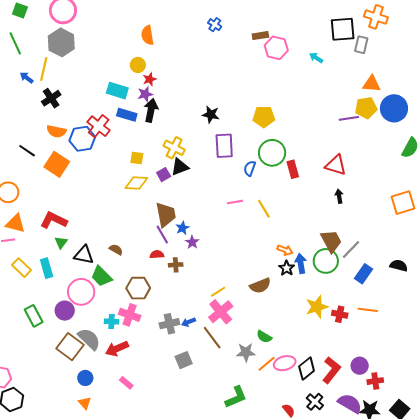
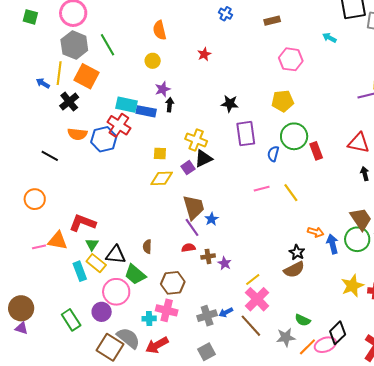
green line: (15, 43) -> (107, 45), moved
pink hexagon: (276, 48) -> (291, 59), moved
red star: (150, 79) -> (204, 54), moved
cyan rectangle: (117, 91) -> (127, 105), moved
black arrow: (151, 110) -> (170, 105), size x0.6
orange square: (57, 164) -> (86, 76), moved
orange triangle: (16, 223) -> (58, 241), moved
purple star: (192, 242) -> (225, 263), moved
brown semicircle: (116, 250) -> (147, 247), turned -112
yellow rectangle: (22, 268) -> (96, 263), moved
black star: (287, 268) -> (297, 252), moved
gray square: (184, 360) -> (207, 352), moved
black diamond: (307, 369) -> (338, 333), moved

